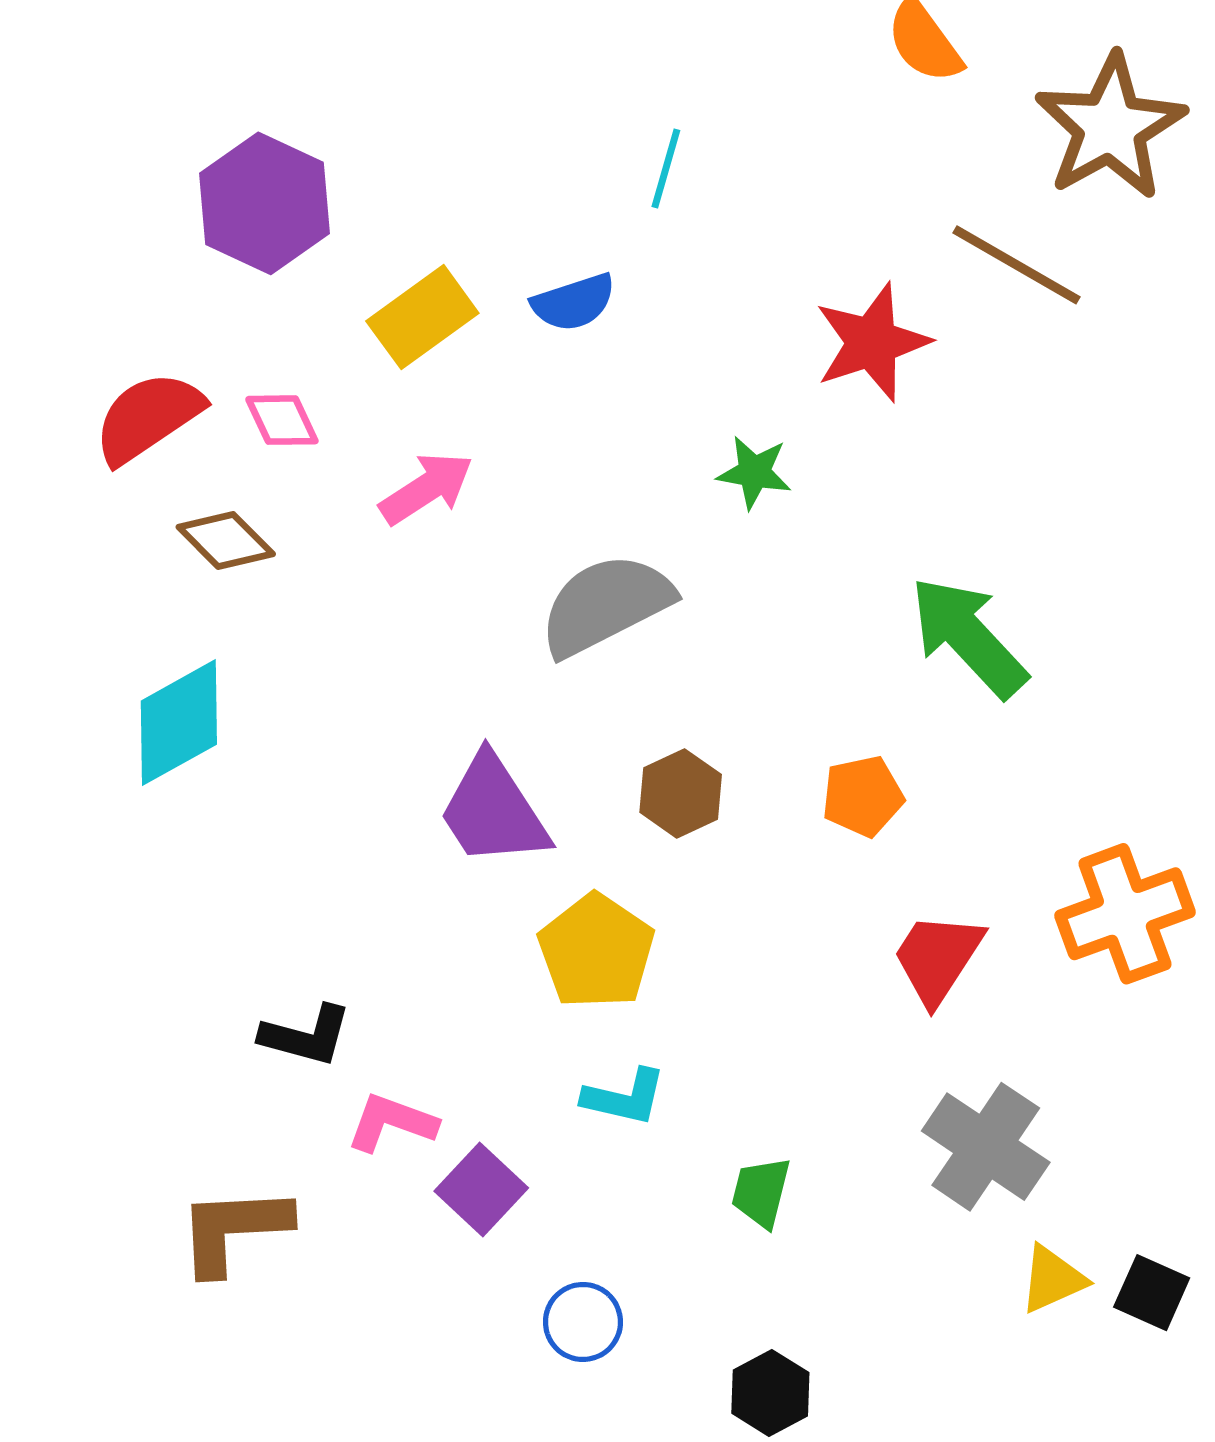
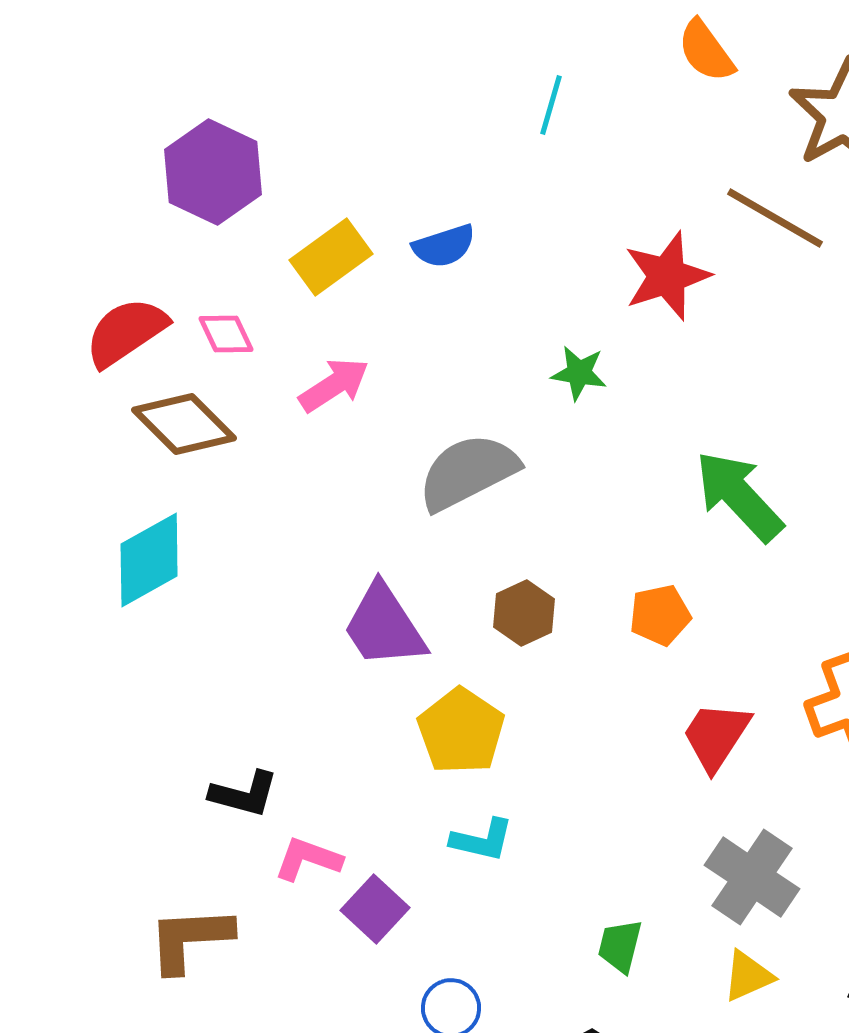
cyan line: (666, 169) -> (551, 105), moved
brown diamond: (226, 541) -> (184, 424), size x1.4
green trapezoid: (761, 1192) -> (620, 946), moved
yellow triangle: (1053, 1279) -> (748, 976), moved

